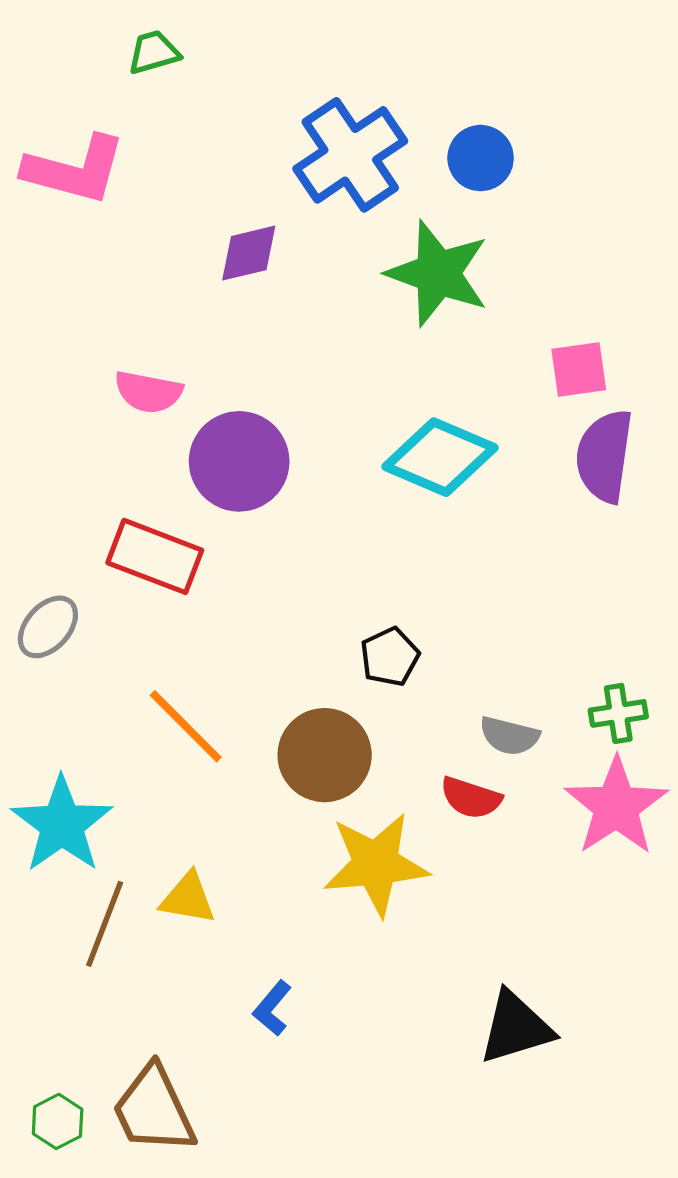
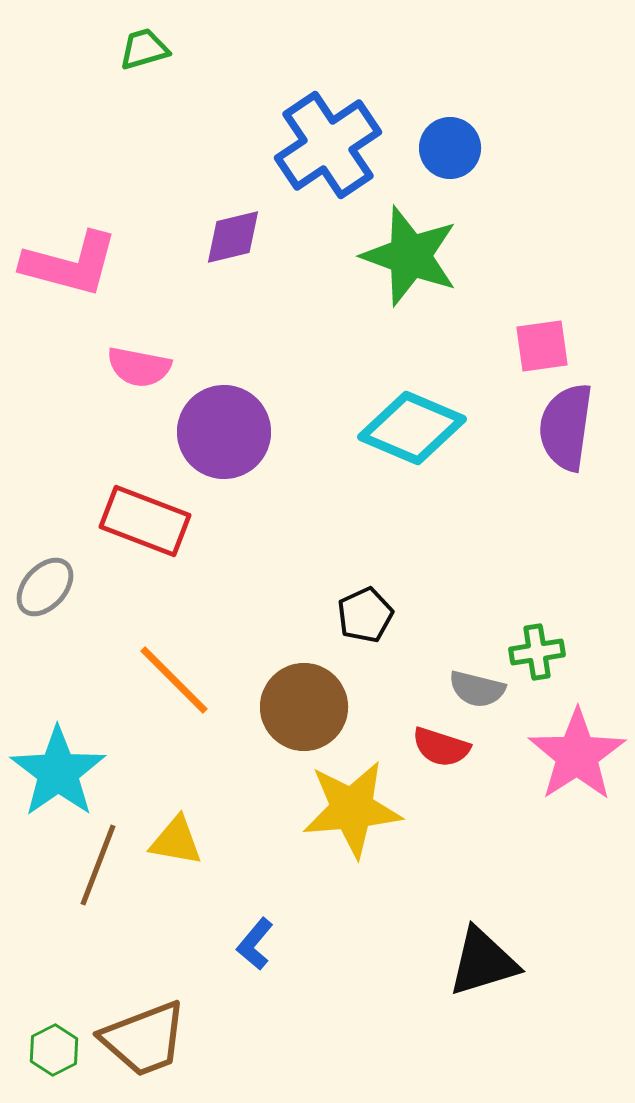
pink L-shape: (75, 170) -> (70, 264), moved
green cross: (618, 713) -> (537, 652), moved
brown trapezoid: (154, 1110) -> (144, 1039), turned -86

